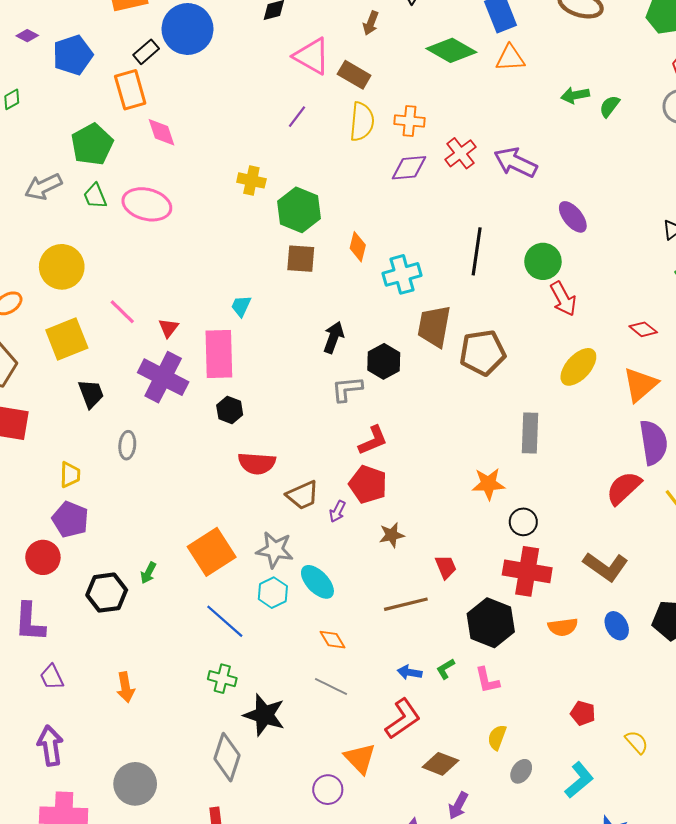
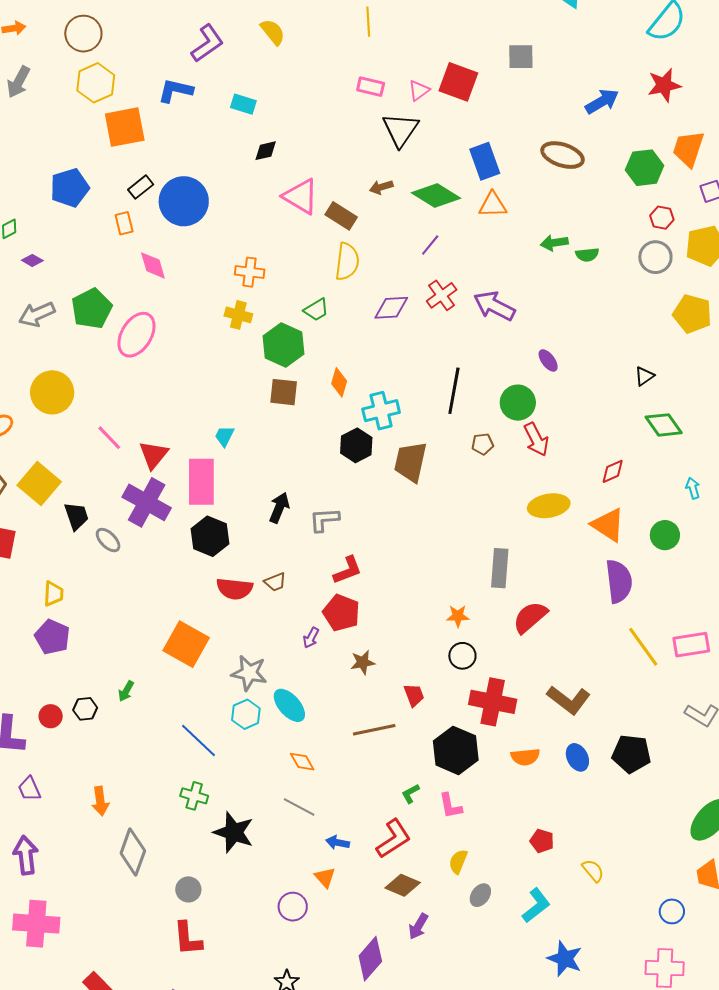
brown arrow: (371, 23) -> (381, 187), moved, turned 50
blue circle: (187, 29) -> (184, 201), moved
purple diamond: (27, 36) -> (32, 260), moved
orange rectangle: (130, 90) -> (124, 223), size x0.6
green semicircle: (610, 106) -> (587, 255), turned -135
purple line: (297, 117) -> (430, 245), moved
orange cross: (410, 121) -> (250, 272), moved
green pentagon: (92, 144) -> (92, 309), moved
green trapezoid: (95, 196) -> (316, 310), moved, turned -100
pink ellipse: (147, 204) -> (136, 335), turned -75
purple ellipse: (573, 217) -> (548, 360), size x0.7
red triangle: (169, 328) -> (153, 455), size x1.5
red diamond: (643, 329) -> (613, 471), turned -64
black arrow: (334, 337) -> (279, 508), moved
yellow square: (67, 339) -> (39, 483), moved, turned -30
brown pentagon: (482, 353) -> (482, 444), moved, size x0.5
black hexagon: (384, 361) -> (356, 445), moved
yellow ellipse: (578, 367) -> (549, 506), turned 36
orange triangle: (640, 385) -> (608, 525), turned -48
black hexagon: (230, 410) -> (210, 536), size x1.5
gray ellipse: (127, 445) -> (108, 540), moved, turned -52
orange star: (488, 484) -> (458, 616), size x0.7
red semicircle: (624, 488) -> (530, 617), moved
brown trapezoid: (303, 495) -> (275, 582), moved, size x0.7
black circle: (523, 522) -> (462, 656), moved
orange square: (212, 552) -> (186, 644), moved, turned -30
red circle: (43, 557) -> (51, 716), moved, size x0.7
black hexagon: (107, 593) -> (85, 709), size x0.6
blue arrow: (410, 672) -> (338, 842), moved
red L-shape: (403, 719) -> (393, 839), moved
gray diamond: (227, 757) -> (133, 852), moved
orange triangle: (360, 758) -> (325, 877), size x0.7
gray circle: (135, 784) -> (188, 889), moved, size x0.6

